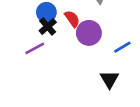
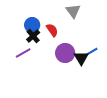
purple circle: (89, 33) -> (65, 53), moved
black triangle: (109, 79) -> (81, 58), moved

